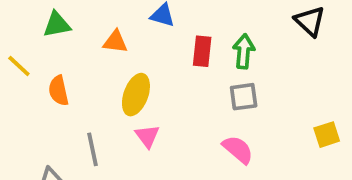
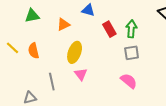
orange triangle: (115, 42) -> (63, 24), turned -32
red rectangle: (202, 51) -> (109, 29), turned -35
yellow line: (19, 66) -> (12, 48), moved

